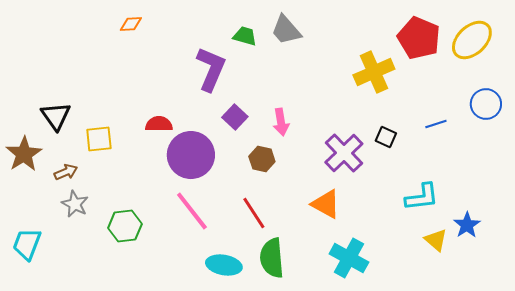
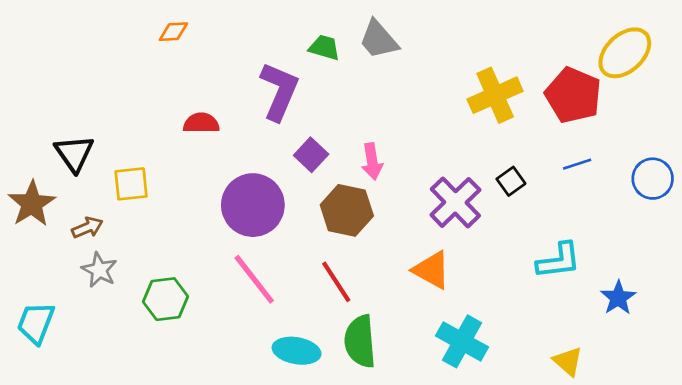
red pentagon: (419, 38) -> (573, 95), moved
blue circle: (486, 104) -> (653, 179), moved
red semicircle: (159, 124) -> (201, 123), moved
black square: (386, 137) -> (511, 181), turned 30
brown hexagon: (262, 159) -> (347, 210), size x1.5
yellow triangle: (436, 240) -> (568, 361), moved

